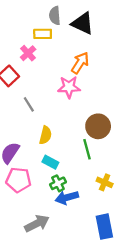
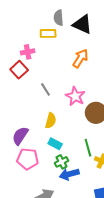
pink cross: (28, 53) -> (28, 52), moved, turned 32
pink star: (69, 87) -> (75, 96), moved, turned 30
gray line: (29, 104) -> (46, 89), moved
green line: (87, 149) -> (88, 148), moved

